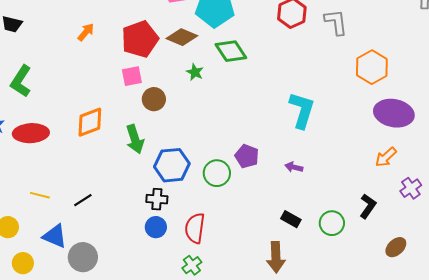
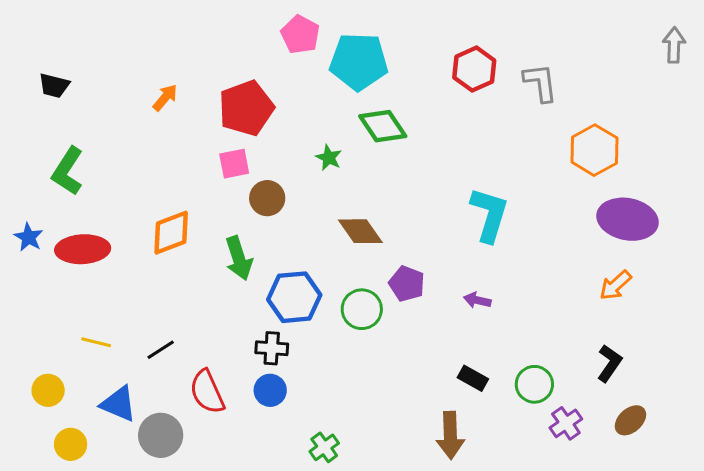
brown diamond: (182, 37) -> (360, 231), moved, turned 32
purple cross: (411, 188) -> (566, 423), moved
black L-shape: (368, 206) -> (609, 363), moved
red semicircle: (195, 228) -> (207, 392), moved, turned -32

